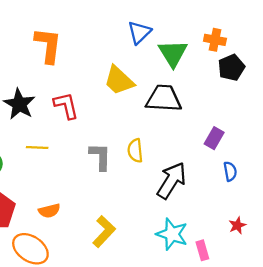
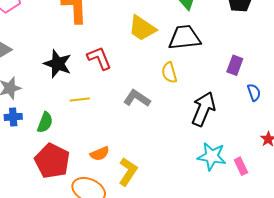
yellow semicircle: (135, 151) -> (169, 73), moved
gray L-shape: (100, 157) -> (137, 98), turned -48
yellow L-shape: (104, 232) -> (128, 172), moved

